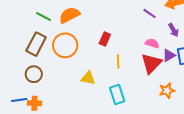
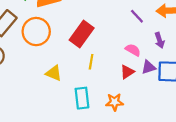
red rectangle: (105, 39) -> (82, 34), size x1.6
red triangle: (151, 63) -> (127, 72), size x0.6
orange star: (167, 91) -> (115, 102), moved

